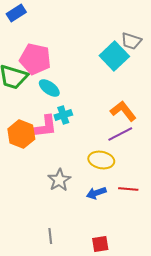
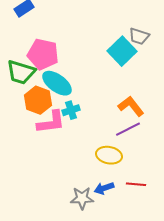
cyan ellipse: (49, 88) -> (57, 83), size x1.4
orange hexagon: (21, 134) -> (38, 100), moved
gray star: (59, 180) -> (82, 198), moved, turned 30

